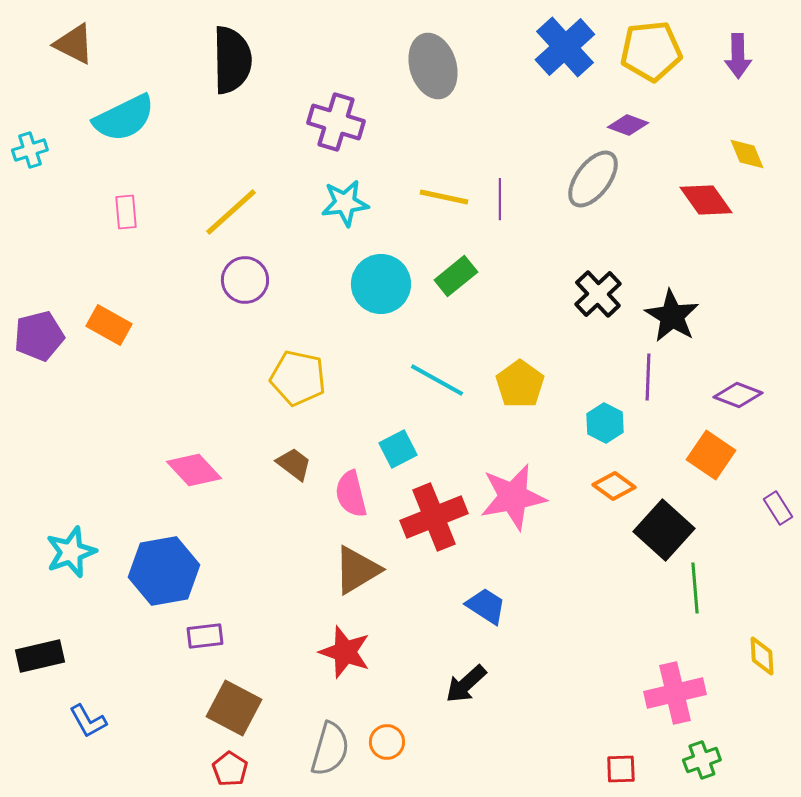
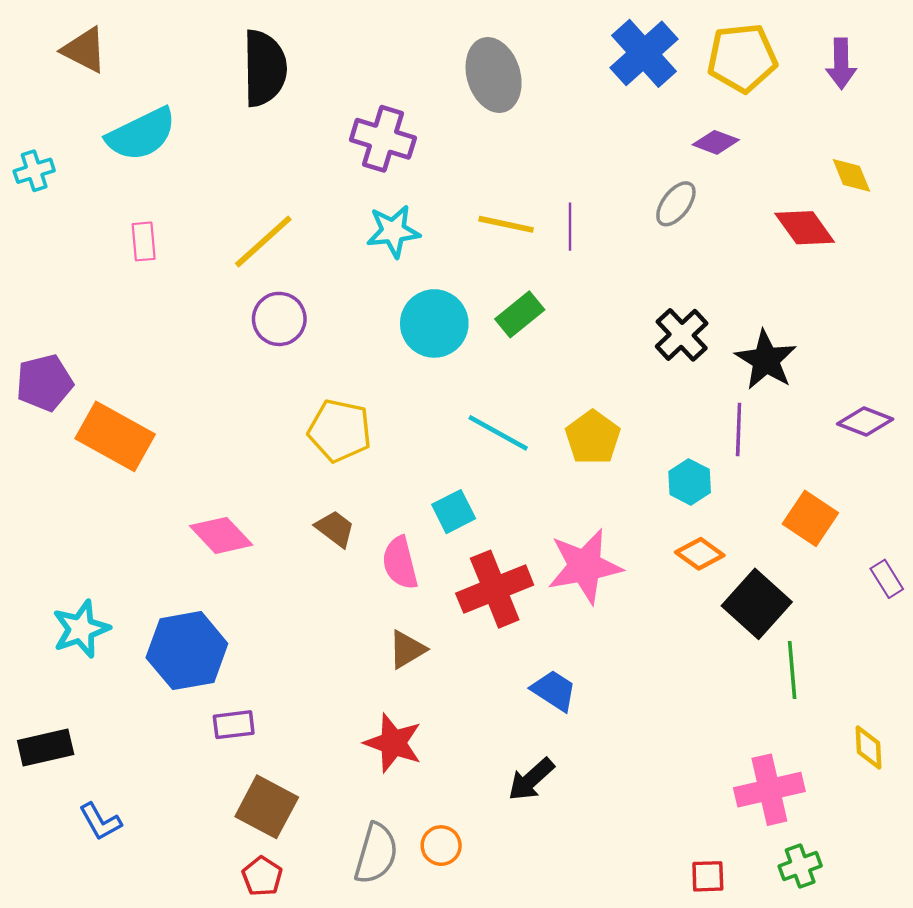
gray ellipse: (593, 179) -> (676, 204), size x0.7
orange rectangle: (109, 325) -> (115, 436), moved, size x1.5
purple diamond: (738, 395) -> (865, 422), moved
brown triangle: (357, 570) -> (407, 649), size x0.7

